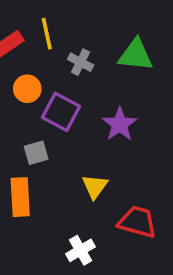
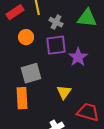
purple square: (61, 112) -> (56, 45), moved, turned -35
gray square: (36, 153) -> (31, 73), size x1.5

